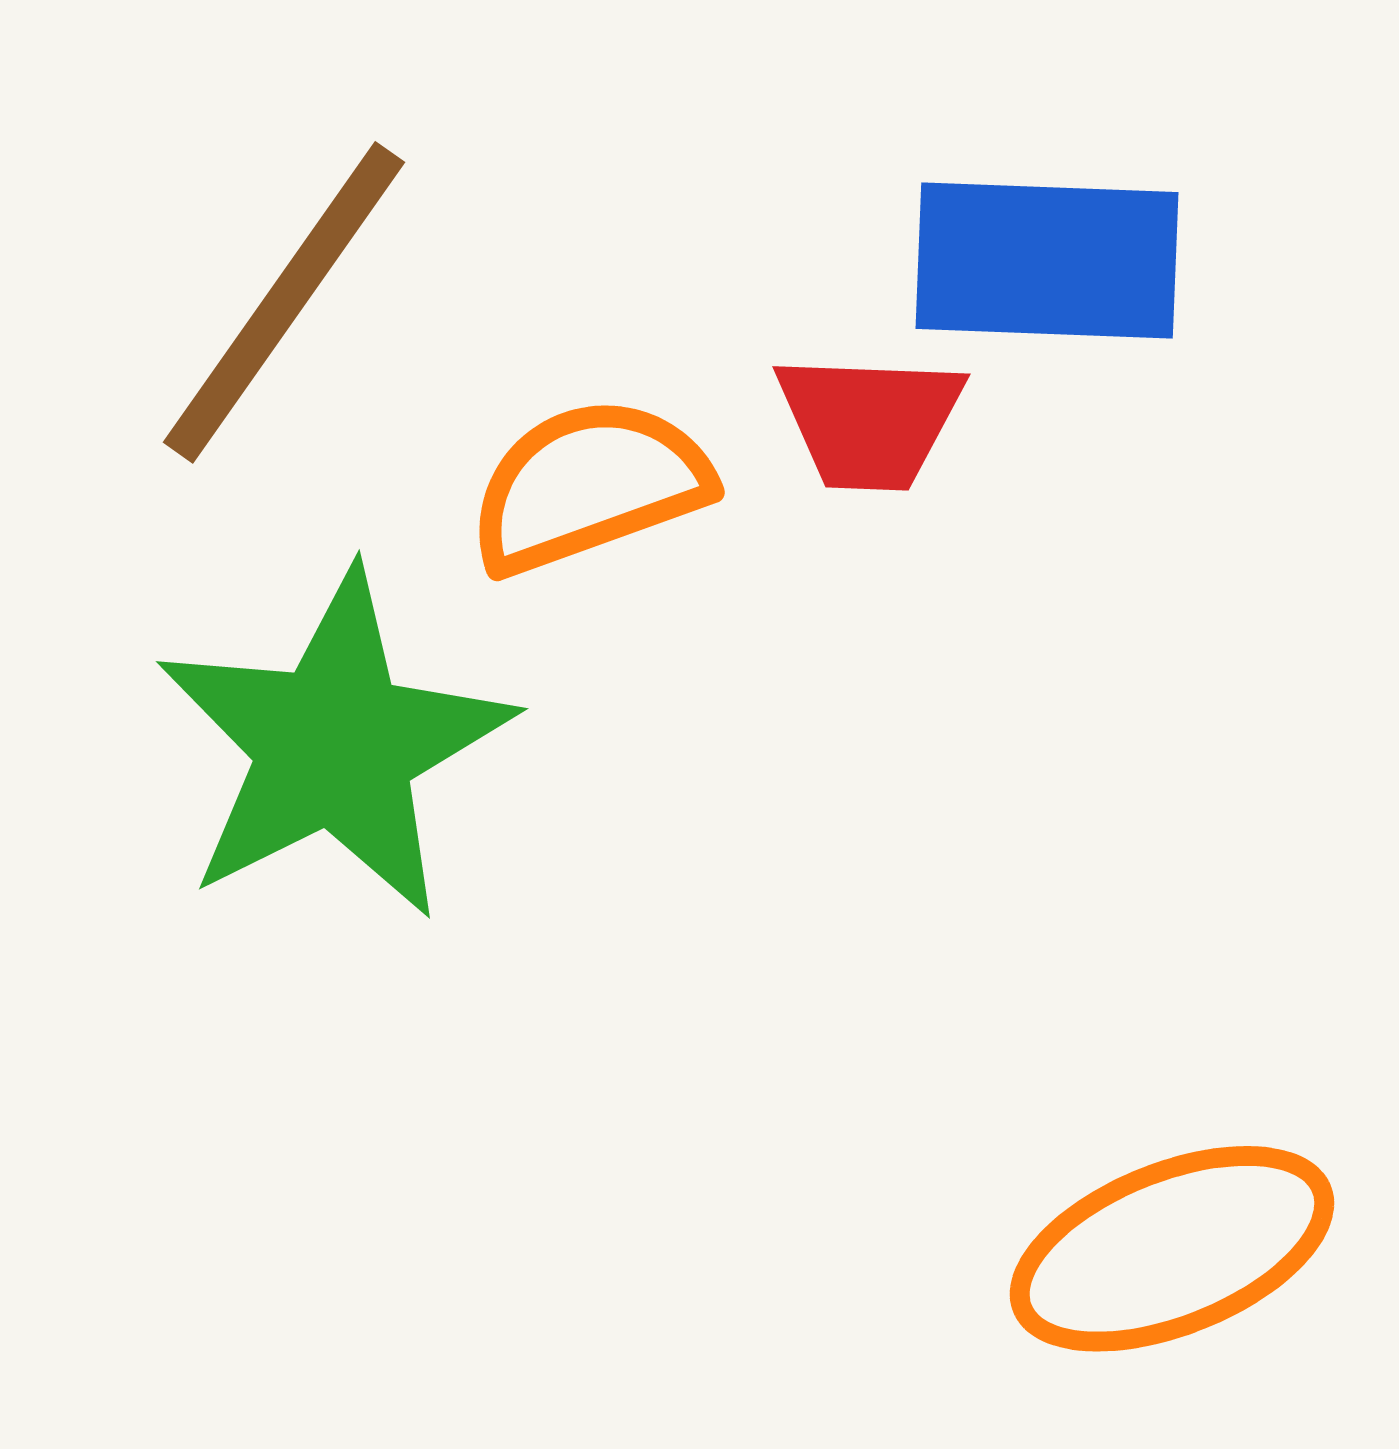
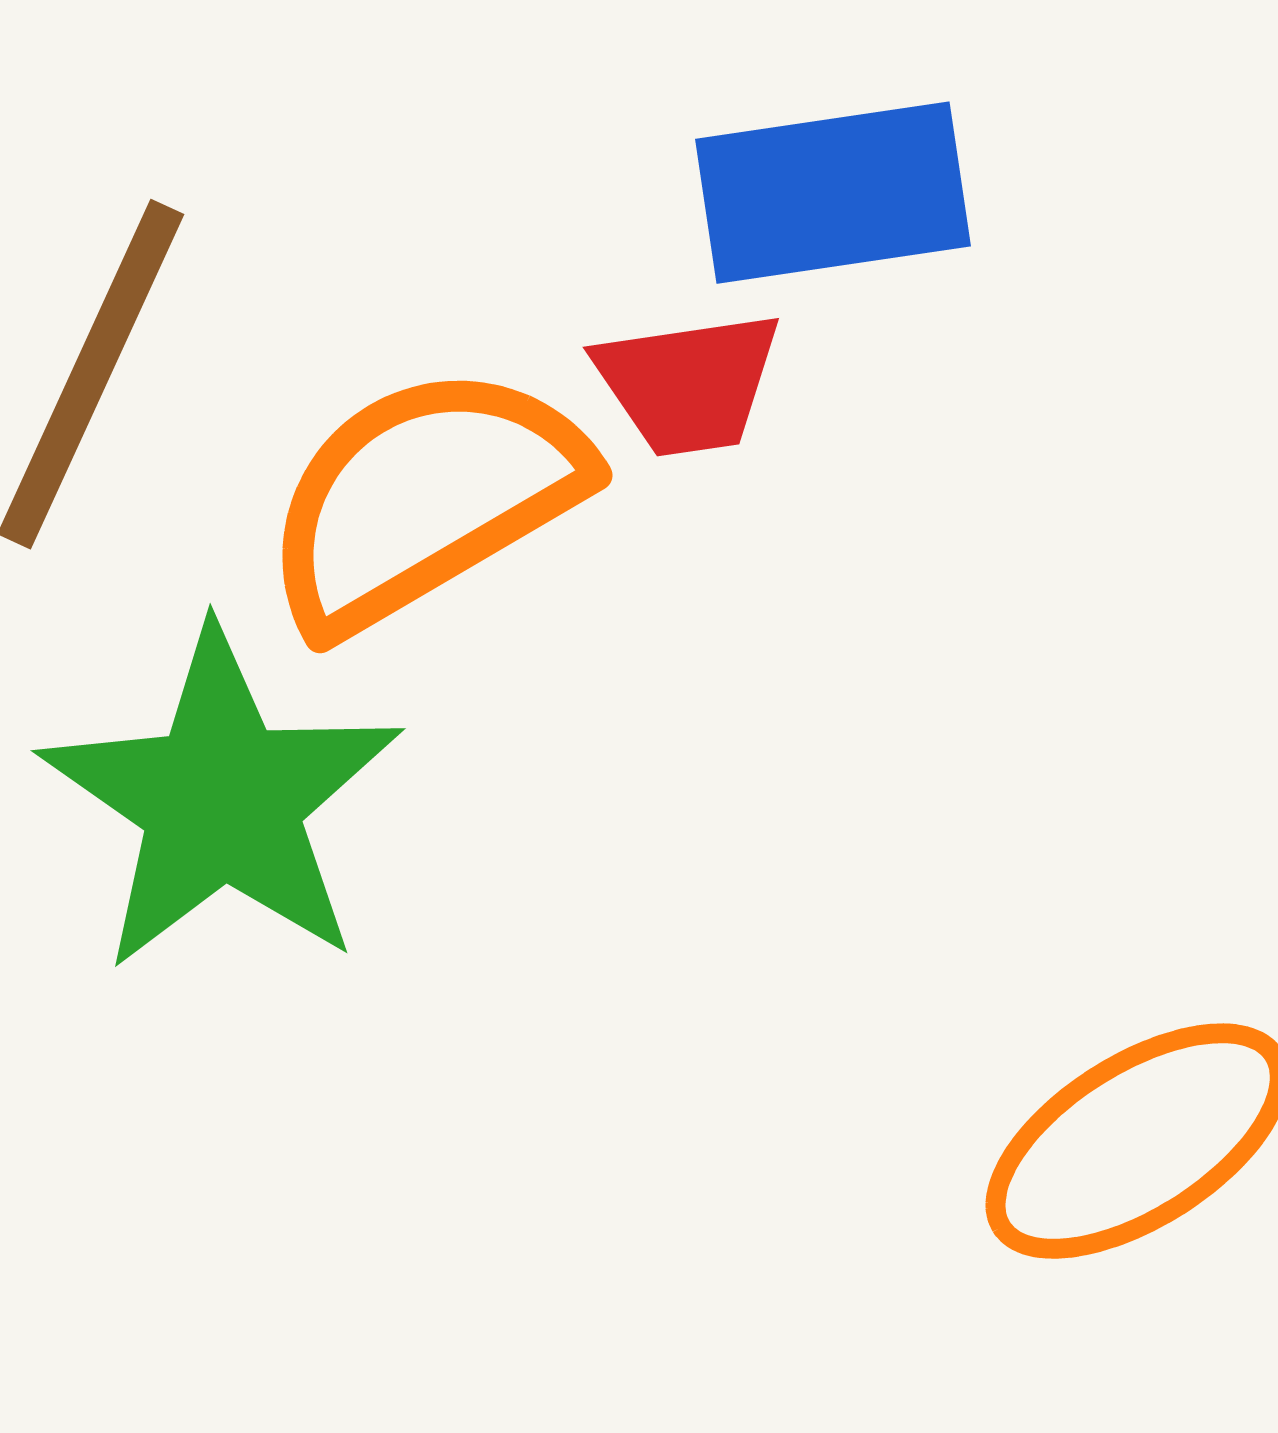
orange semicircle: (589, 485) -> (424, 498), size x1.4

